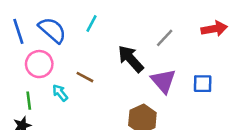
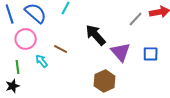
gray line: (165, 38) -> (136, 19), moved

